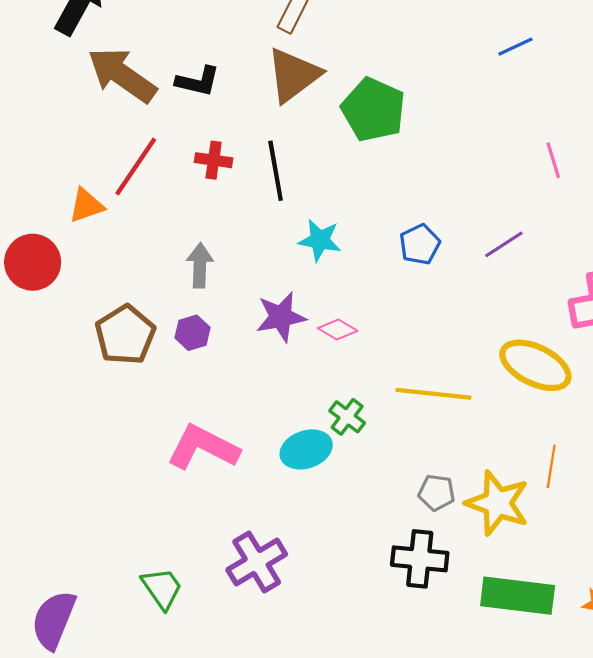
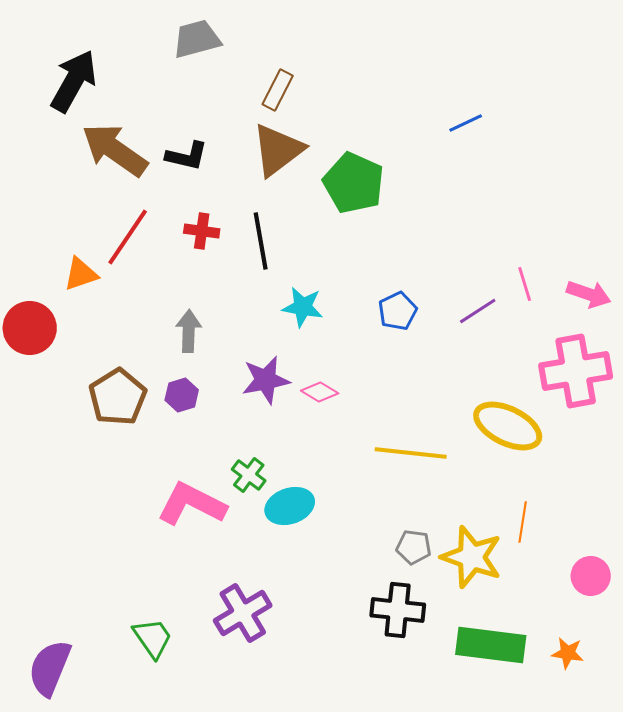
blue line: (515, 47) -> (466, 123), moved
pink line: (553, 160) -> (525, 284), moved
green cross: (347, 417) -> (249, 475), moved

